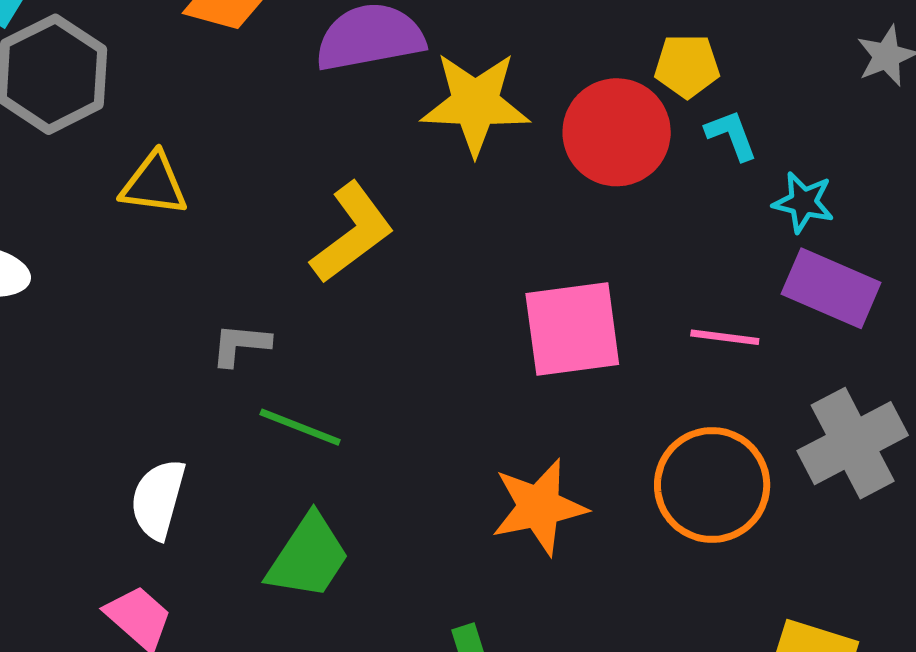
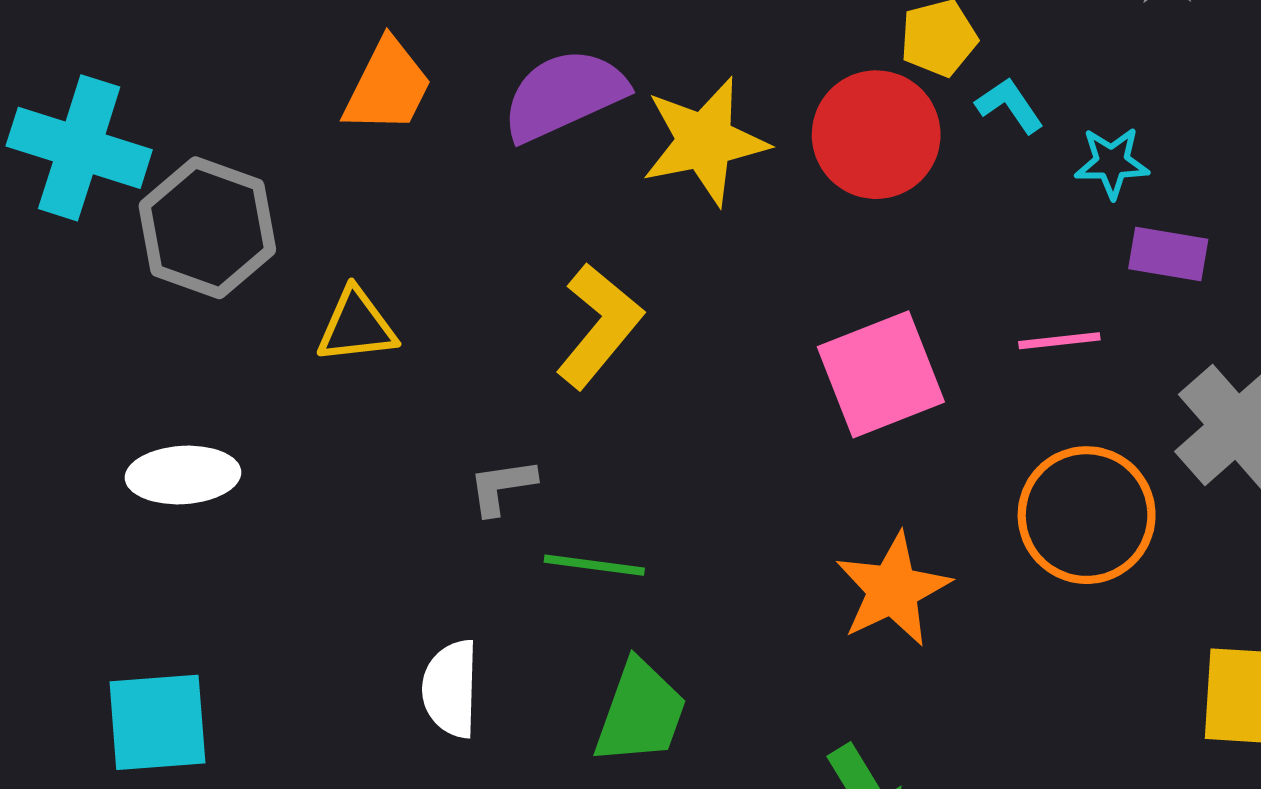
purple rectangle: (831, 288) -> (1168, 254), size x0.7

